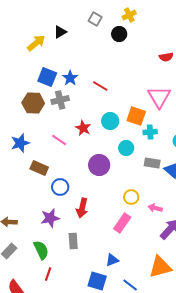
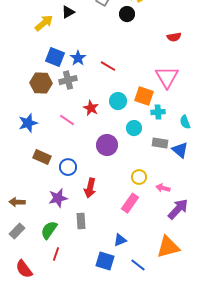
brown rectangle: (39, 168) -> (42, 157), moved
green semicircle: (41, 250) -> (49, 230), turned -120

